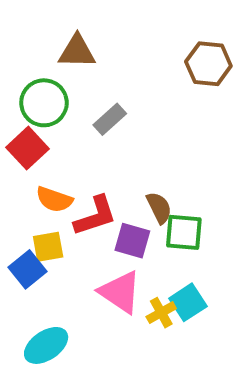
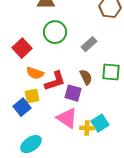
green circle: (44, 103) -> (55, 32), moved
gray rectangle: (110, 119) -> (89, 44), moved
green square: (184, 232) -> (111, 72), moved
yellow cross: (161, 313) -> (87, 128), turned 32

